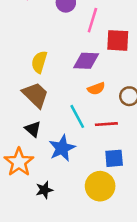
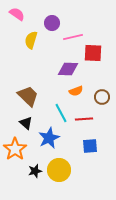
pink line: (92, 20) -> (73, 37), turned 60
yellow semicircle: (39, 62) -> (31, 40), moved
yellow circle: (100, 186) -> (59, 170), moved

